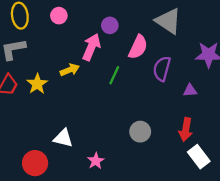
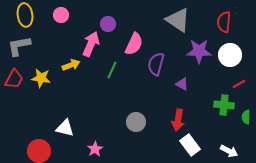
gray triangle: (168, 21) -> (178, 20), moved
yellow star: (37, 84) -> (41, 78), turned -30
purple triangle: (190, 90) -> (182, 84), turned 32

